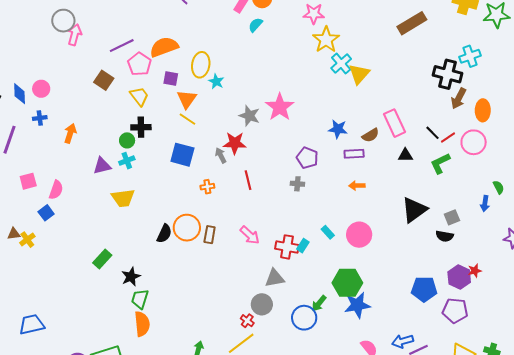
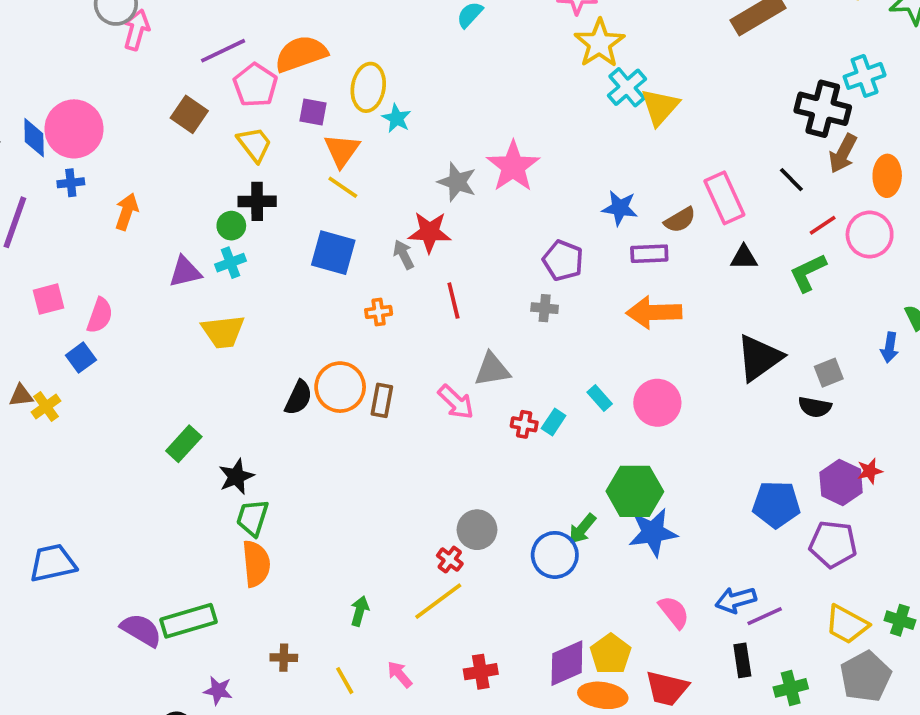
pink circle: (41, 89) -> (74, 129), size x1.8
black line: (433, 133) -> (791, 180), moved
orange arrow: (357, 186) -> (654, 312), size x1.8
red cross: (287, 247) -> (524, 424), size x0.6
gray triangle: (275, 278) -> (492, 370), moved

